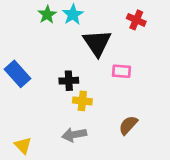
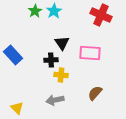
red cross: (136, 20) -> (101, 15), size x1.5
black triangle: (97, 43) -> (62, 43), moved, size x0.7
pink rectangle: (121, 71) -> (90, 53), size x1.5

